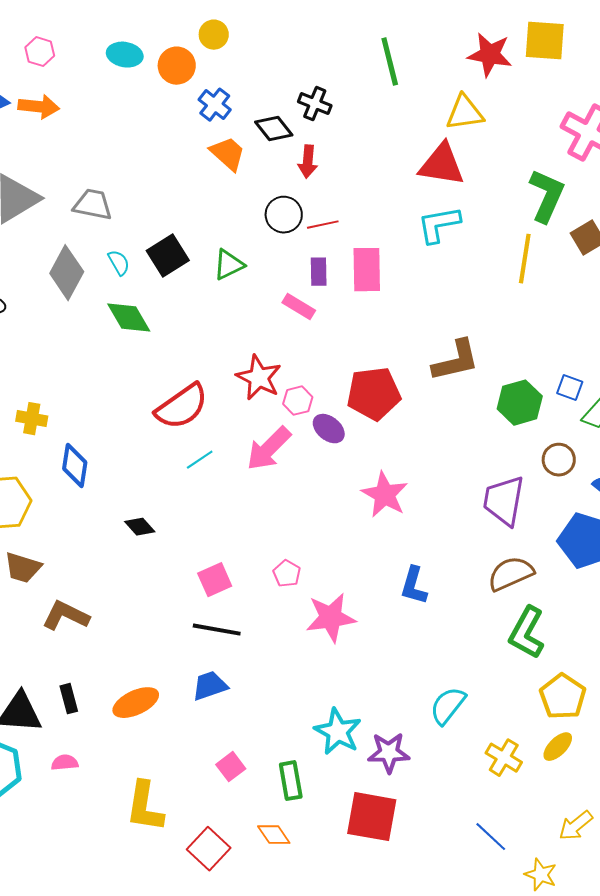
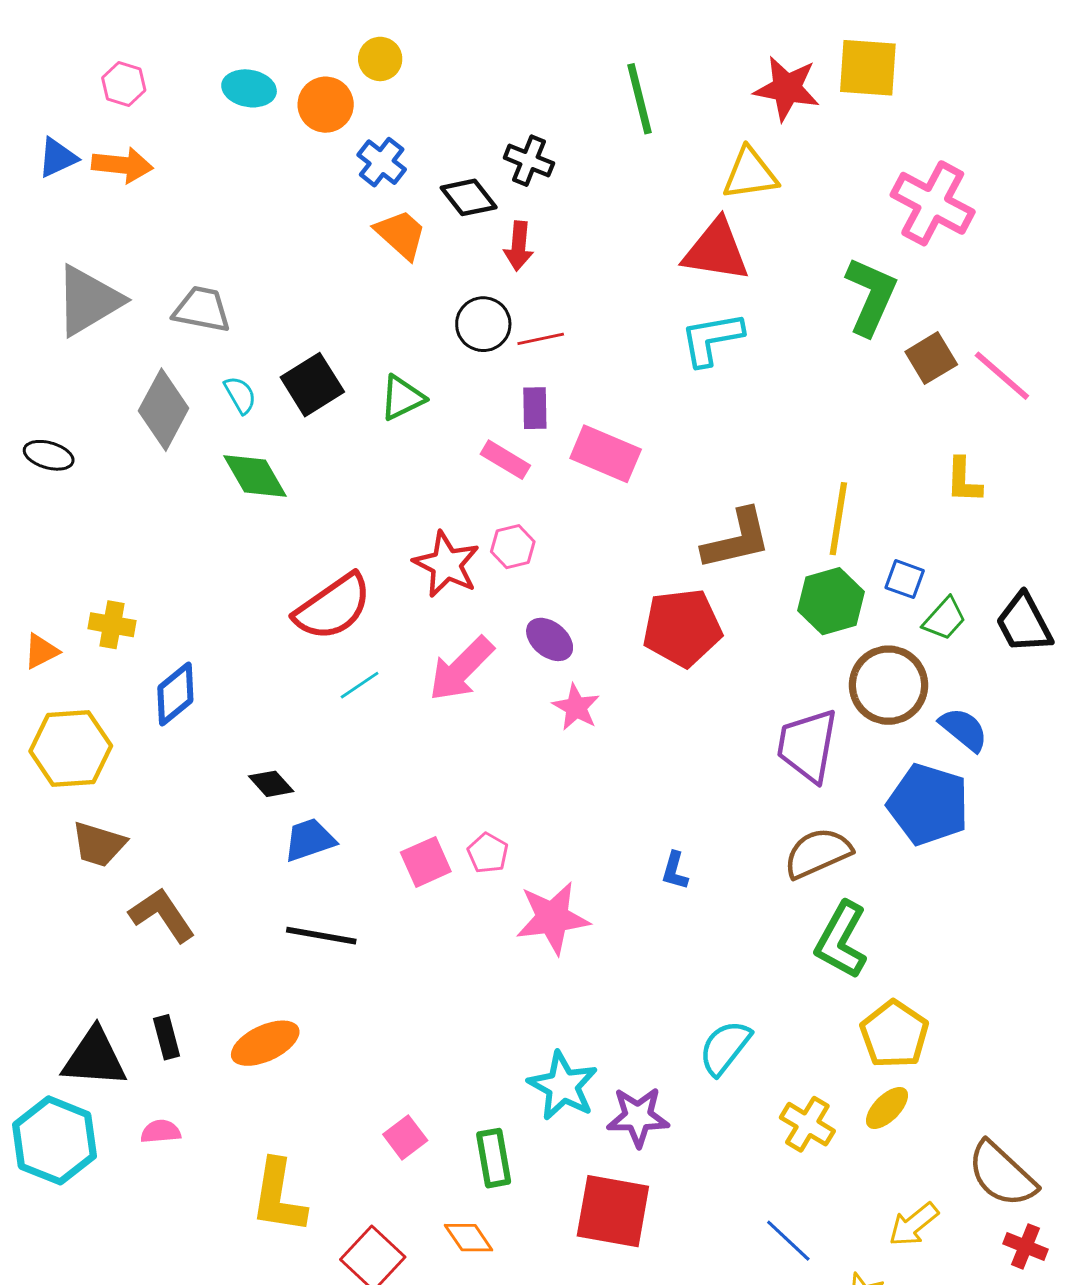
yellow line: (525, 259) -> (838, 519), moved
pink rectangle: (367, 270) -> (606, 454), moved, turned -66
red pentagon: (374, 394) -> (682, 628), moved
pink hexagon: (298, 401) -> (513, 547), moved
brown circle: (559, 460) -> (888, 685), size x1.6
blue diamond: (75, 466) -> (175, 694), turned 42
pink star: (385, 495) -> (576, 707), moved, size x0.7
pink square: (215, 580) -> (426, 862), moved
blue L-shape: (414, 586) -> (675, 871), size x0.7
brown L-shape: (66, 616) -> (162, 915), turned 30
black line: (217, 630) -> (321, 936), moved
blue trapezoid: (210, 686) -> (309, 840), moved

